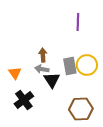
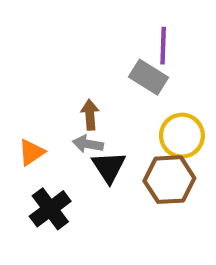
gray rectangle: (70, 66) -> (148, 77), moved, turned -48
orange triangle: (15, 73) -> (31, 152), turned 32
brown hexagon: (81, 109) -> (169, 180), moved

